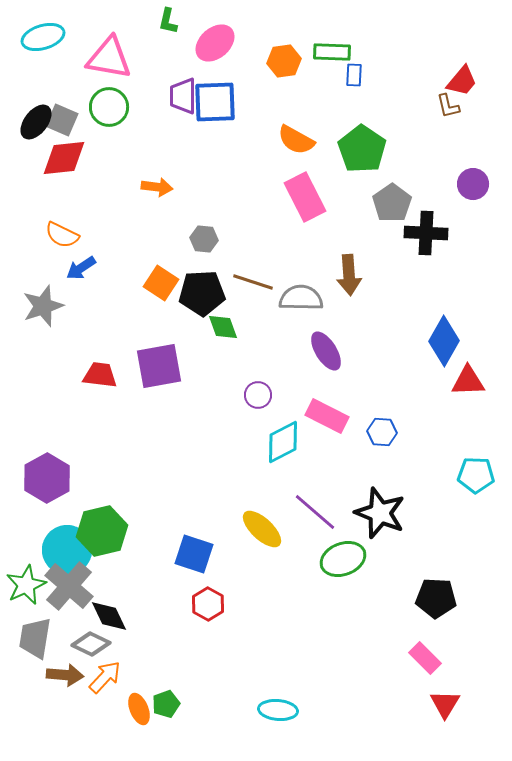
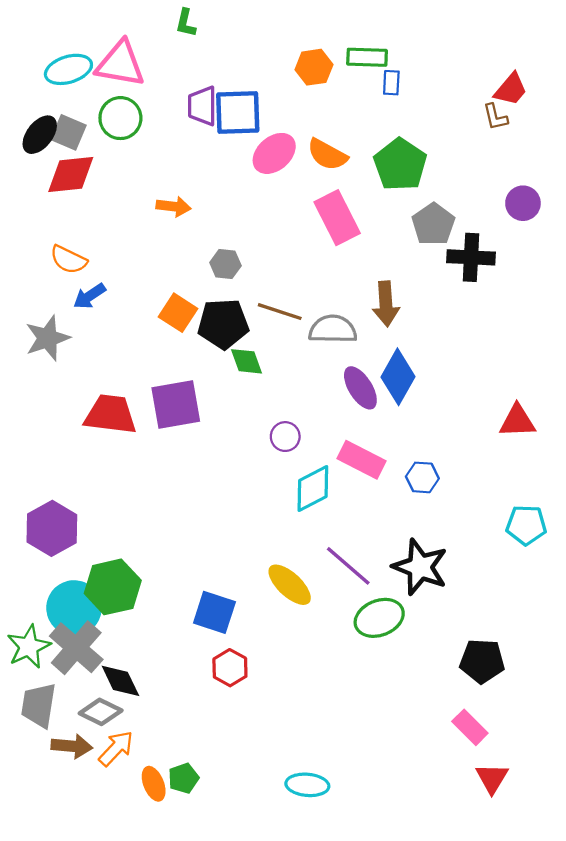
cyan ellipse: (43, 37) -> (68, 69), moved
pink ellipse: (215, 43) -> (274, 153), moved
blue diamond: (444, 341) -> (398, 377), moved
red trapezoid: (100, 375) -> (110, 414), size x1.4

